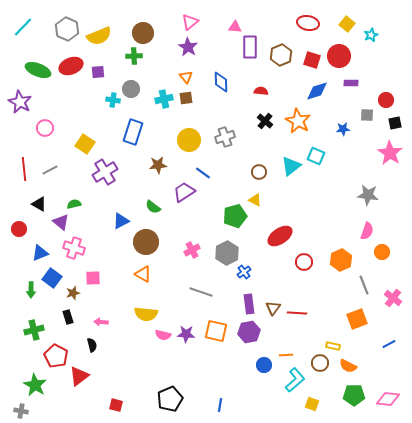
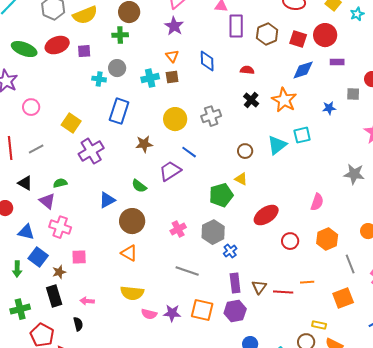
cyan square: (316, 156) -> (302, 135), turned -36
pink semicircle: (367, 231) -> (317, 202), moved
blue triangle: (40, 253) -> (26, 232), turned 36
black rectangle: (68, 317) -> (54, 296), size x1.5
orange line: (286, 355) -> (307, 282), moved

